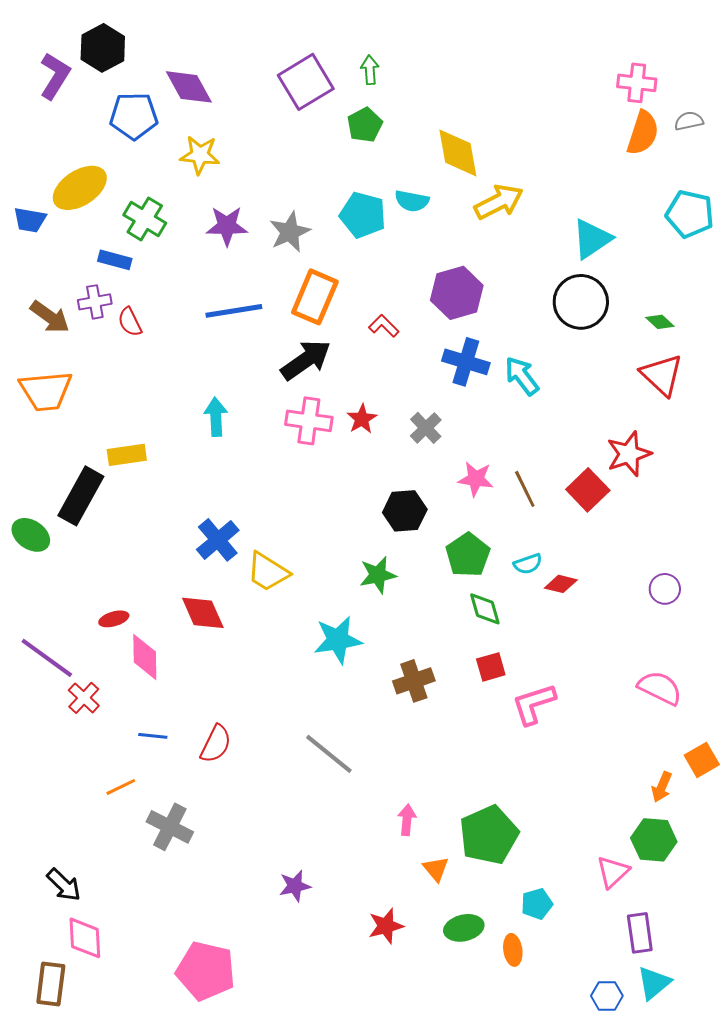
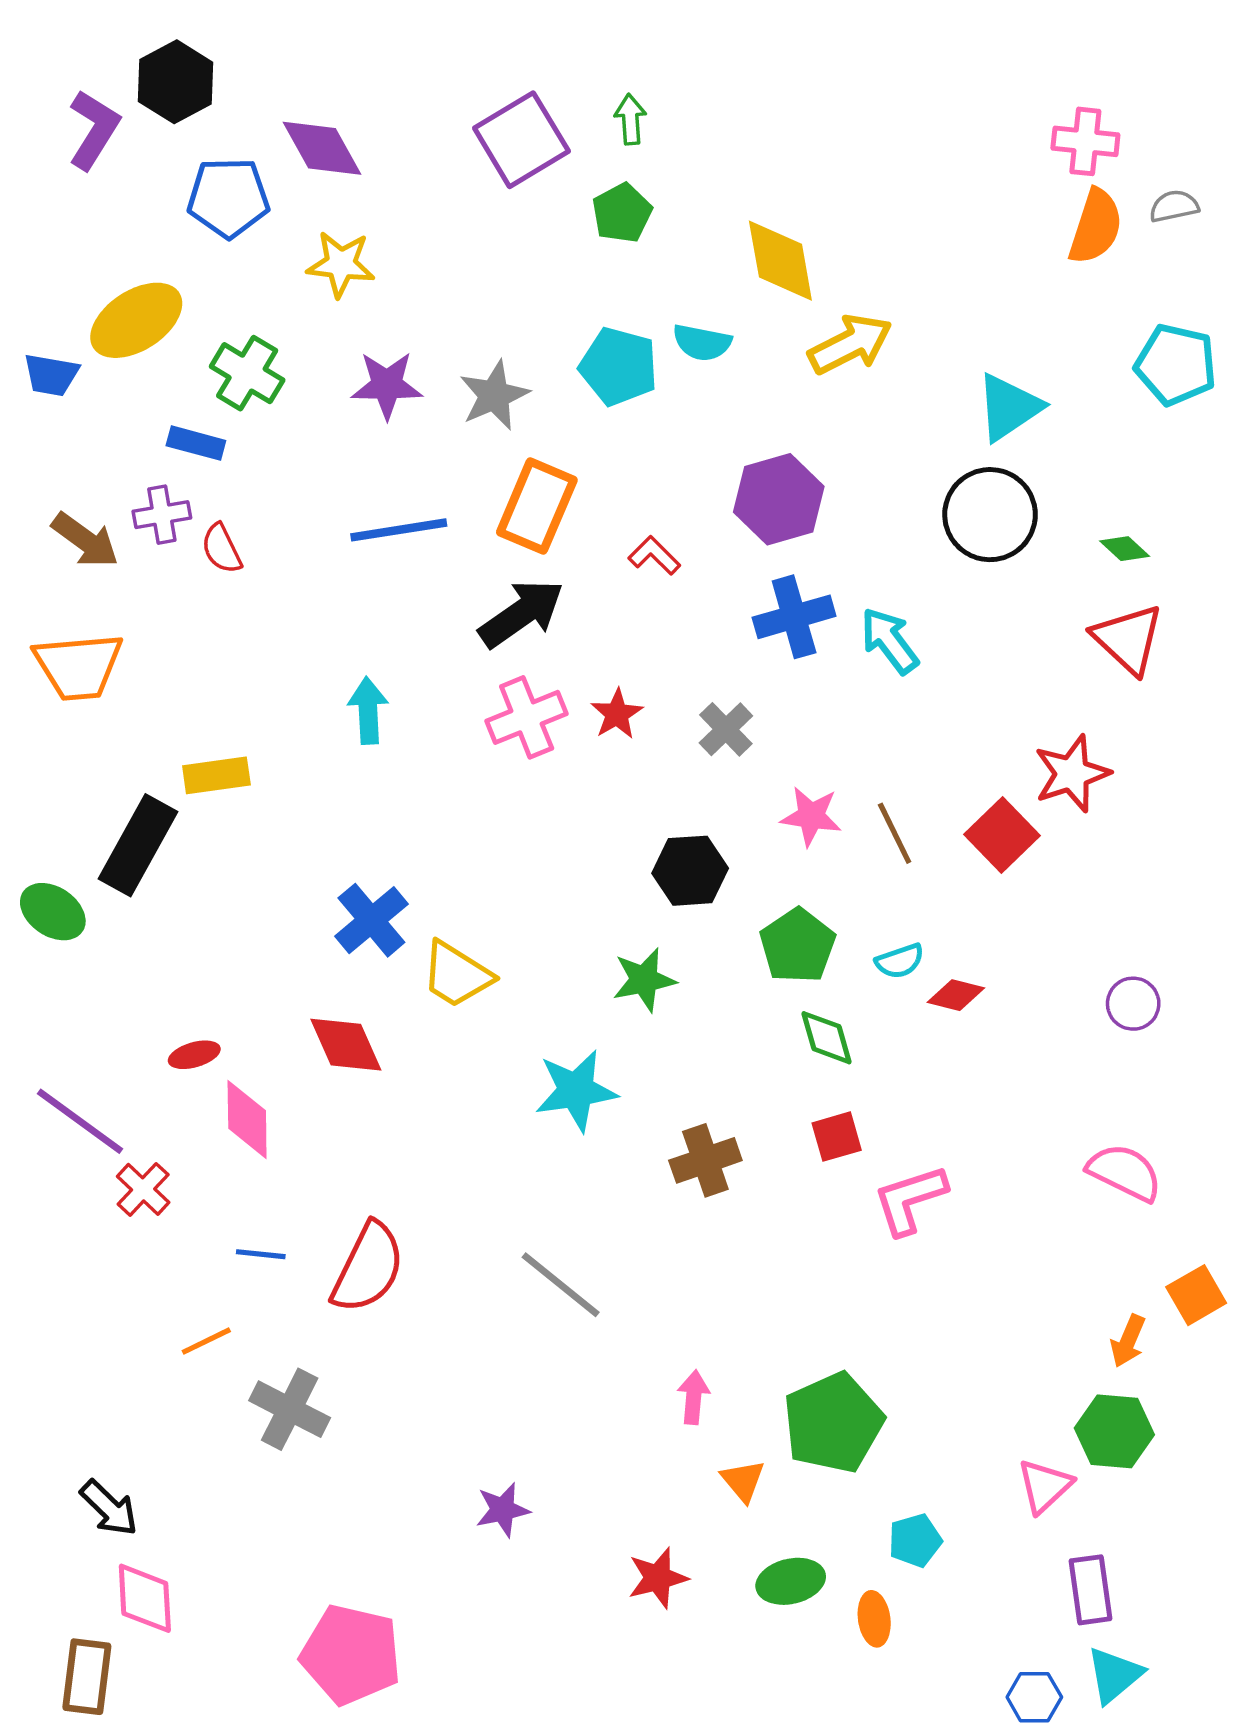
blue cross: (466, 362) -> (794, 617), turned -33
pink cross: (309, 421) -> (527, 717), turned -30
red semicircle: (216, 744) -> (368, 1268), size x1.4

